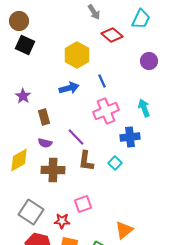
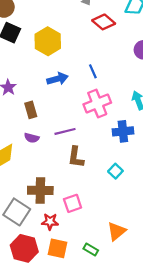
yellow hexagon: (77, 55) -> (48, 41), moved
purple line: (76, 137) -> (65, 131), turned -60
cyan square: (115, 163) -> (115, 171), moved
brown cross: (53, 170) -> (40, 190), moved

